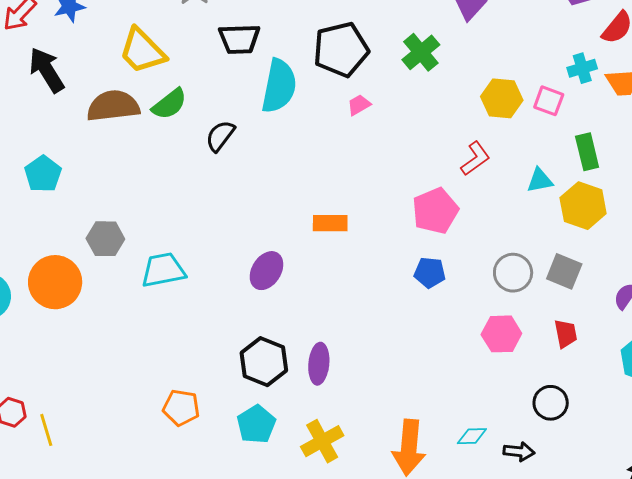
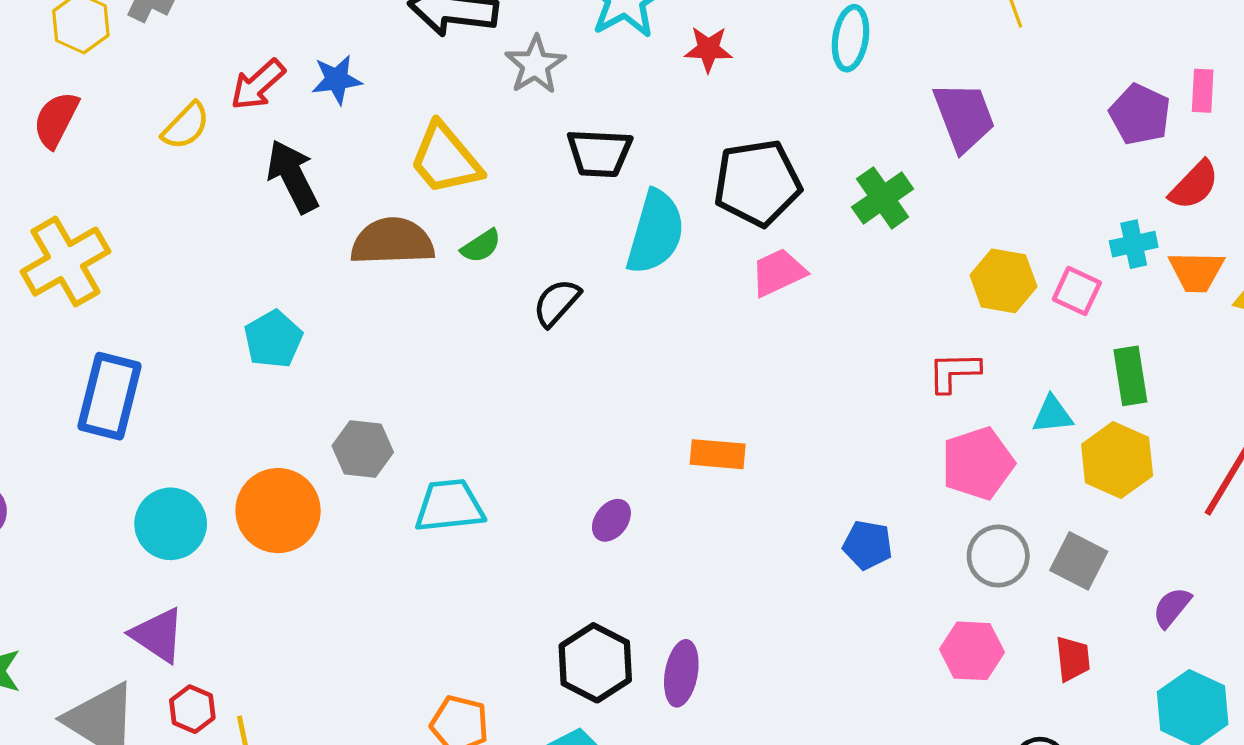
green semicircle: (169, 104) -> (481, 246), size x0.7
pink trapezoid: (359, 105) -> (778, 272), size x1.5
red L-shape: (475, 159) -> (954, 372), turned -150
pink pentagon: (435, 211) -> (978, 463), moved
purple ellipse: (266, 271) -> (611, 520), size x0.7

